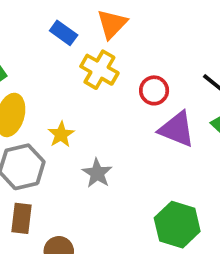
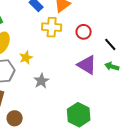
yellow cross: (99, 70) -> (52, 27), turned -36
red circle: (154, 90) -> (84, 32), moved

